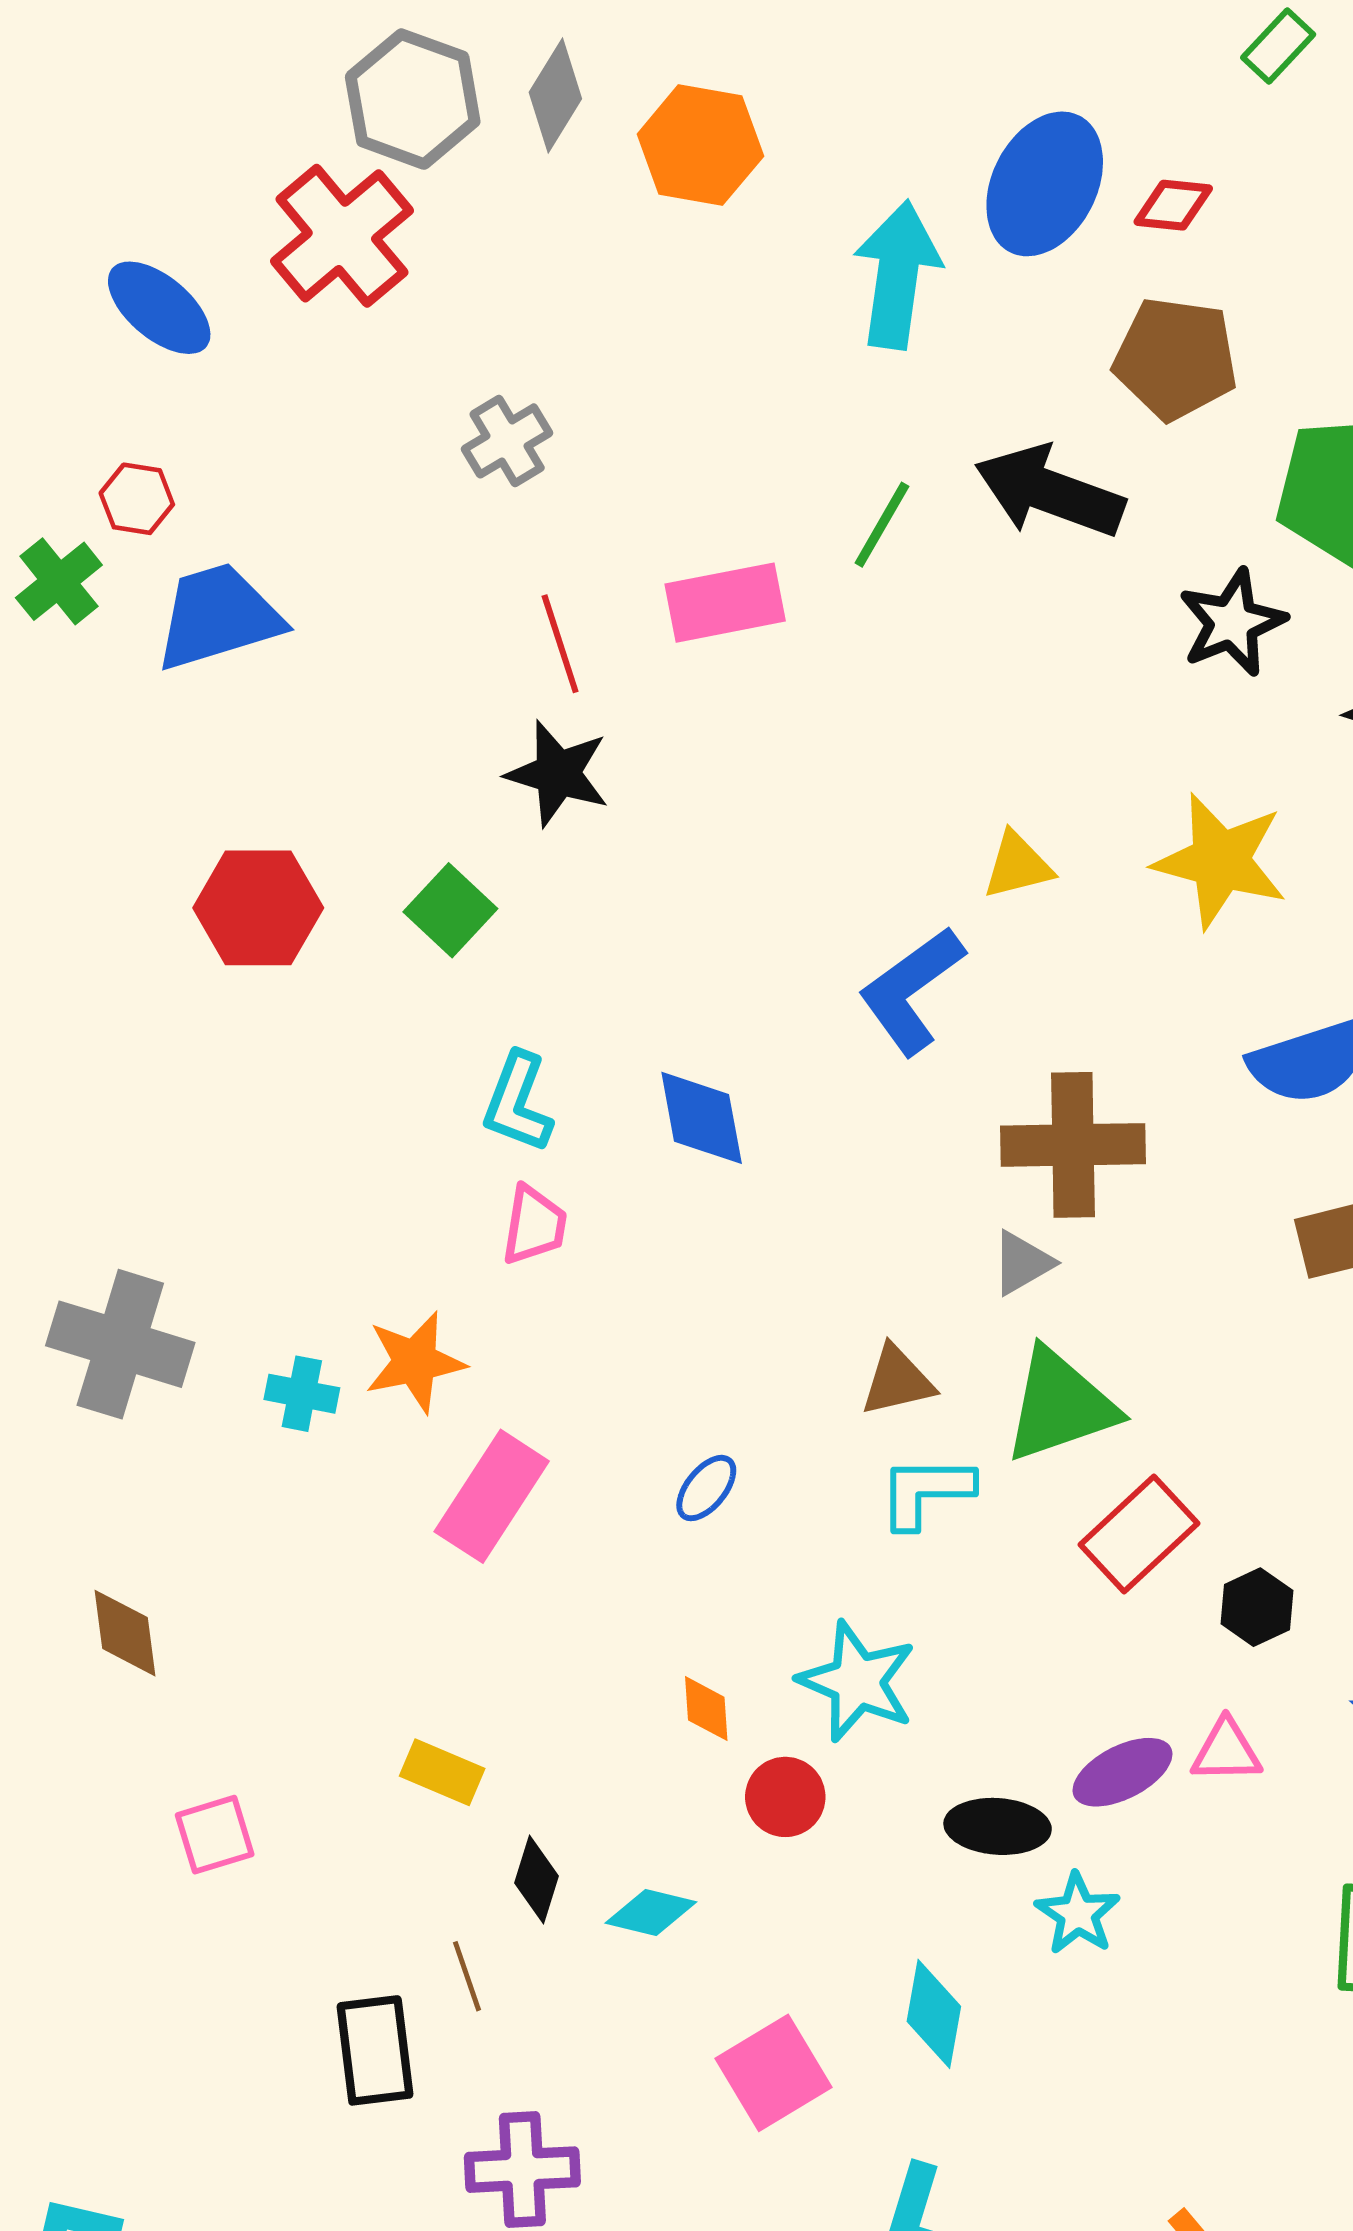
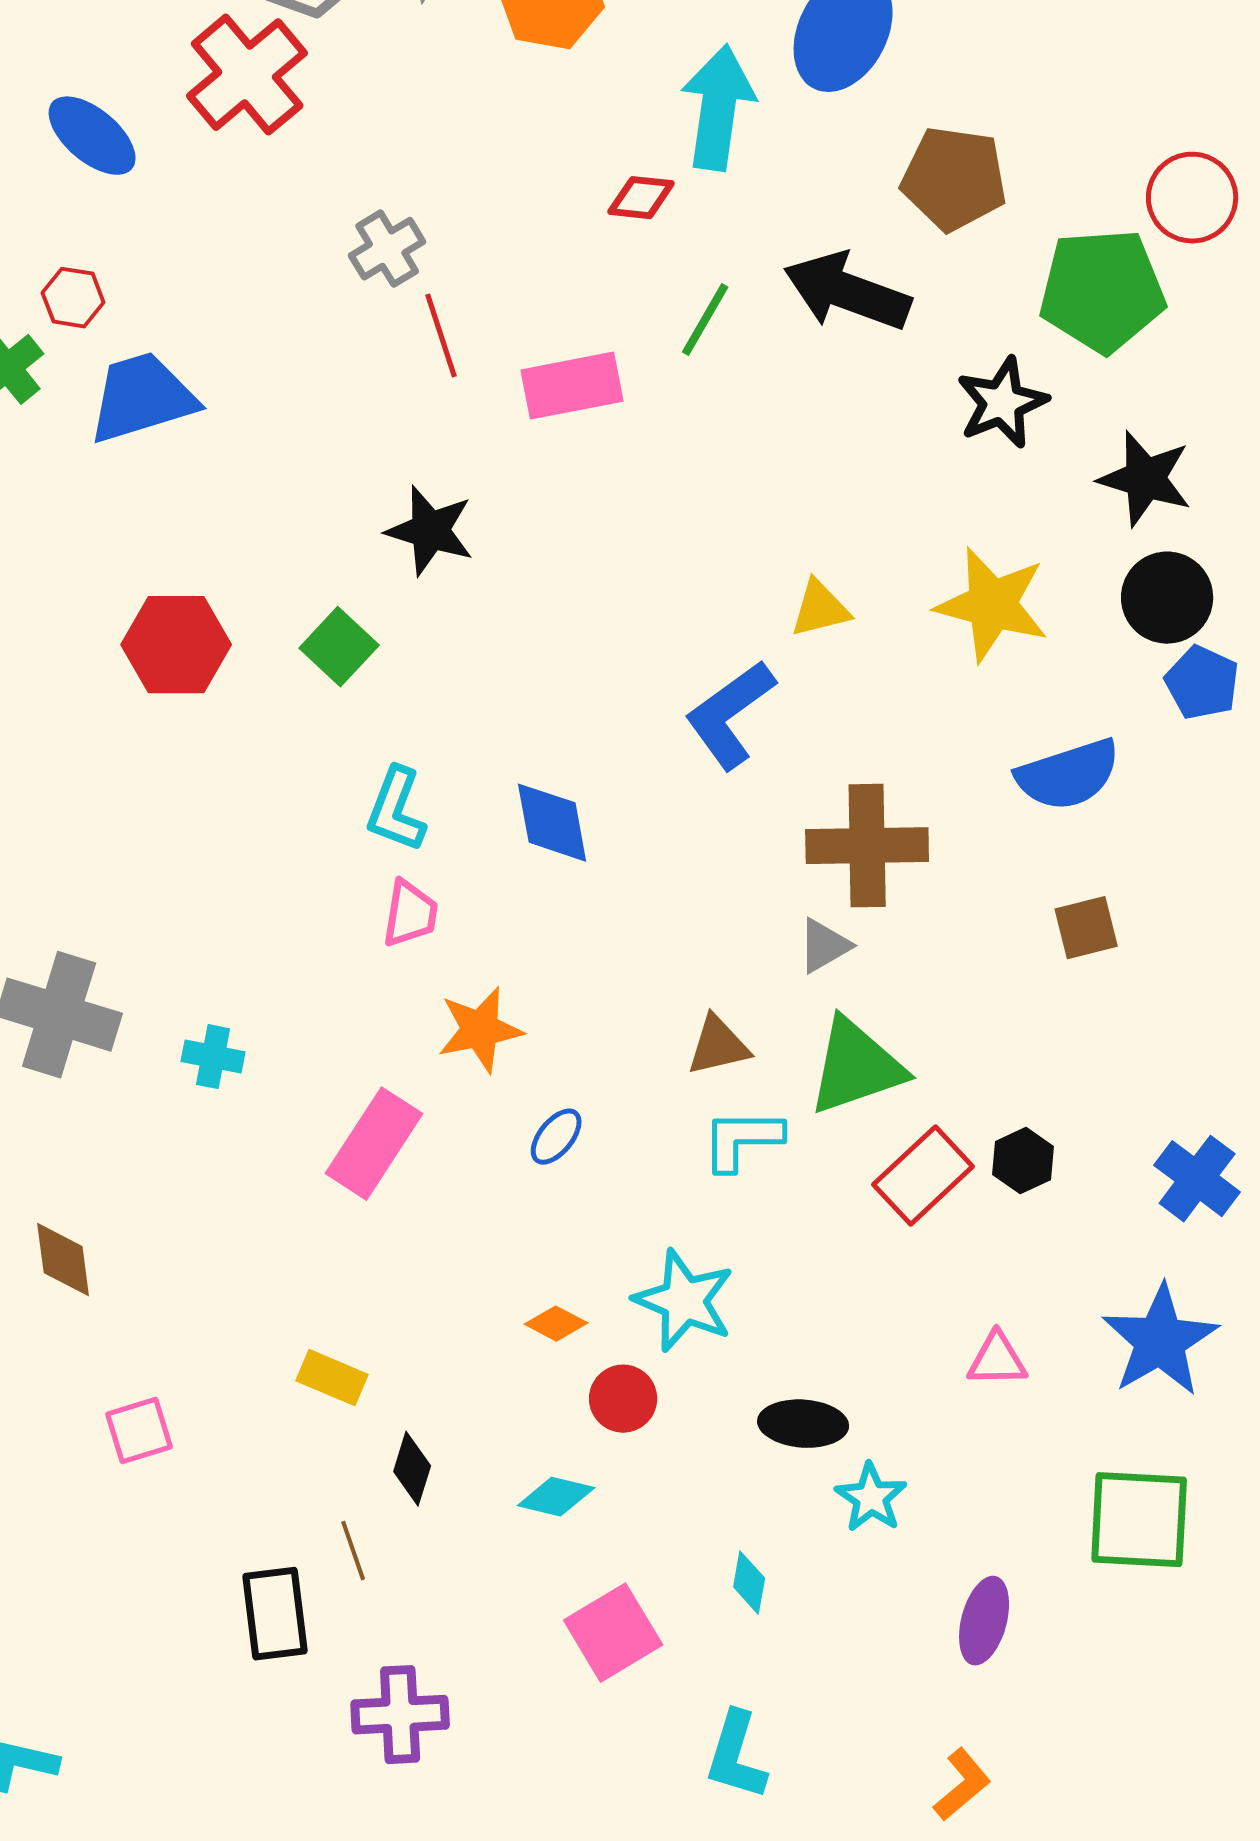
red diamond: (1173, 205) -> (641, 198), moved
red line: (560, 644) -> (441, 336), moved
orange star: (415, 1362) -> (480, 1030), moved
black hexagon: (1257, 1607) -> (1023, 1161), moved
orange diamond: (706, 1709) -> (556, 1324), turned -58
purple ellipse: (1123, 1772) -> (984, 1621), moved, turned -48
cyan diamond: (651, 1913) -> (556, 1497), moved
cyan diamond: (934, 2014) -> (749, 1583), size x0.7

